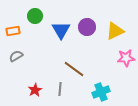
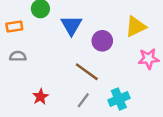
purple circle: (87, 27) -> (102, 41), moved
gray semicircle: (16, 56) -> (18, 56), turned 32
gray line: (60, 89) -> (83, 100), moved, turned 32

